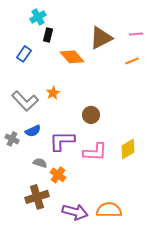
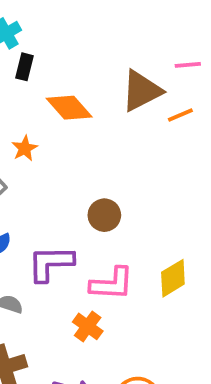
brown triangle: (101, 38) -> (141, 91), moved
orange star: (53, 93) -> (25, 148), moved
orange cross: (58, 175) -> (88, 326), moved

